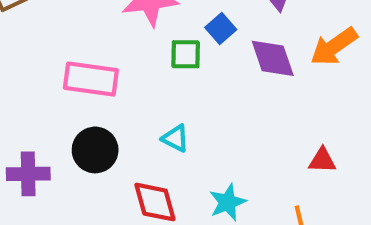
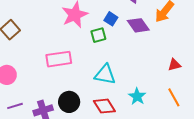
cyan triangle: (175, 138) -> (105, 75), size x1.6
black circle: (95, 150) -> (69, 102), moved

